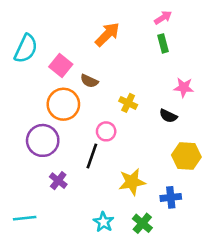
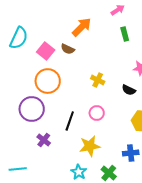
pink arrow: (163, 18) -> (118, 10), moved
brown semicircle: (89, 81) -> (68, 49), moved
pink circle: (106, 131) -> (97, 113), moved
yellow star: (132, 182) -> (90, 146), moved

